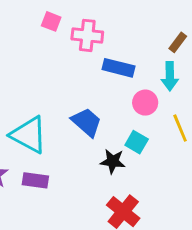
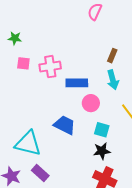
pink circle: (145, 103) -> (91, 103), moved
black star: (113, 161) -> (102, 151), moved
purple rectangle: (35, 180) -> (40, 173), turned 48

